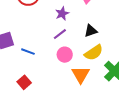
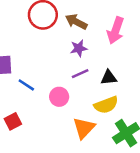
purple line: (60, 34) -> (80, 74), moved
pink circle: (65, 55) -> (59, 97), moved

